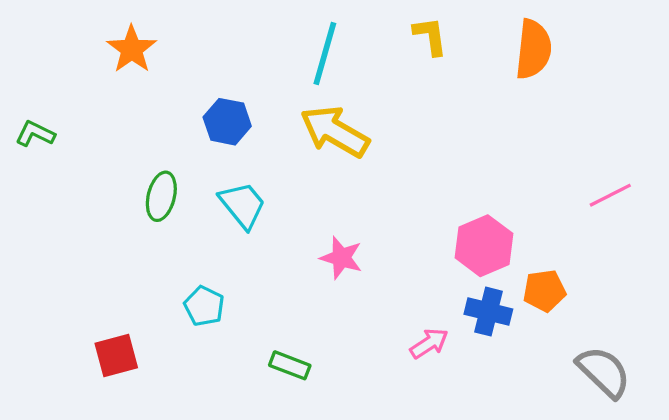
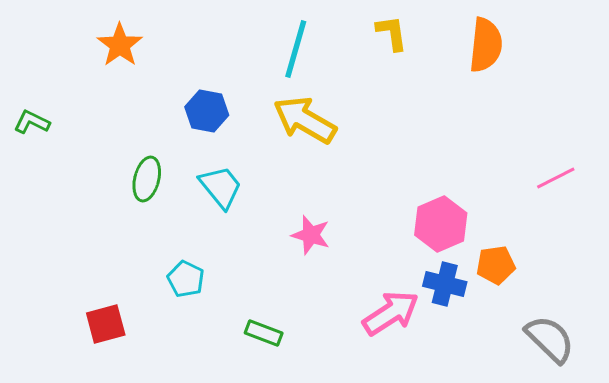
pink arrow: (429, 343) -> (391, 313), size x1.6

